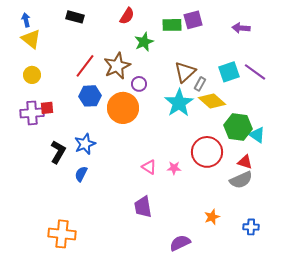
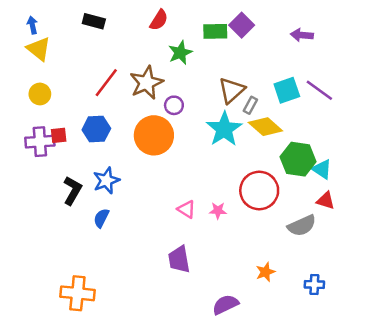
purple square: (193, 20) -> (242, 25), turned -30
blue hexagon: (90, 96) -> (96, 129), moved
red triangle: (245, 162) -> (326, 201), moved

